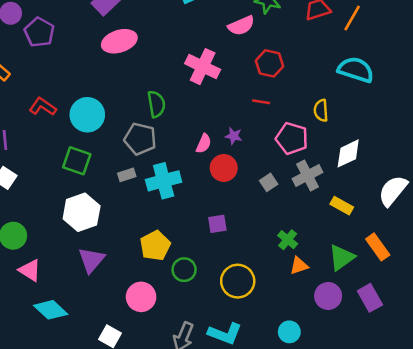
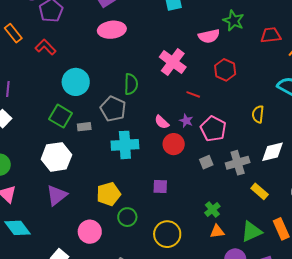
red line: (261, 102) -> (193, 94), moved
red L-shape: (43, 107) -> (46, 47), moved
pink pentagon: (292, 138) -> (213, 129), moved
pink semicircle: (204, 144) -> (162, 122), turned 98
gray rectangle: (127, 175) -> (84, 127), moved

